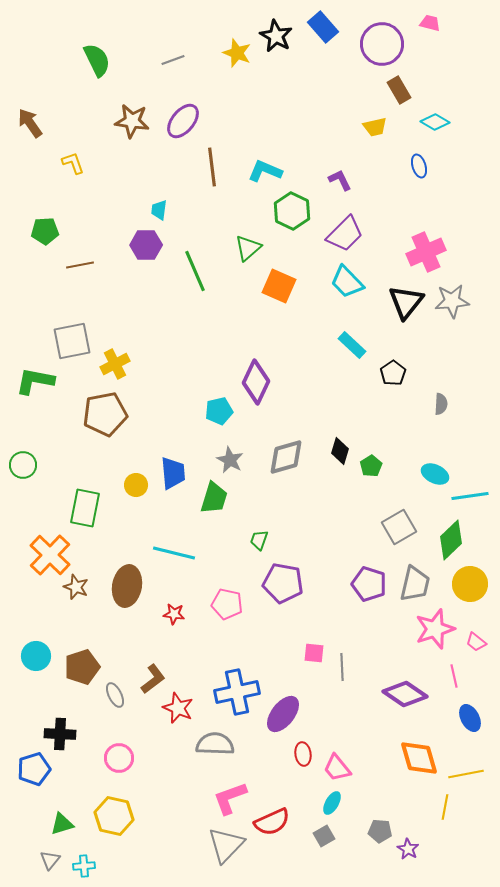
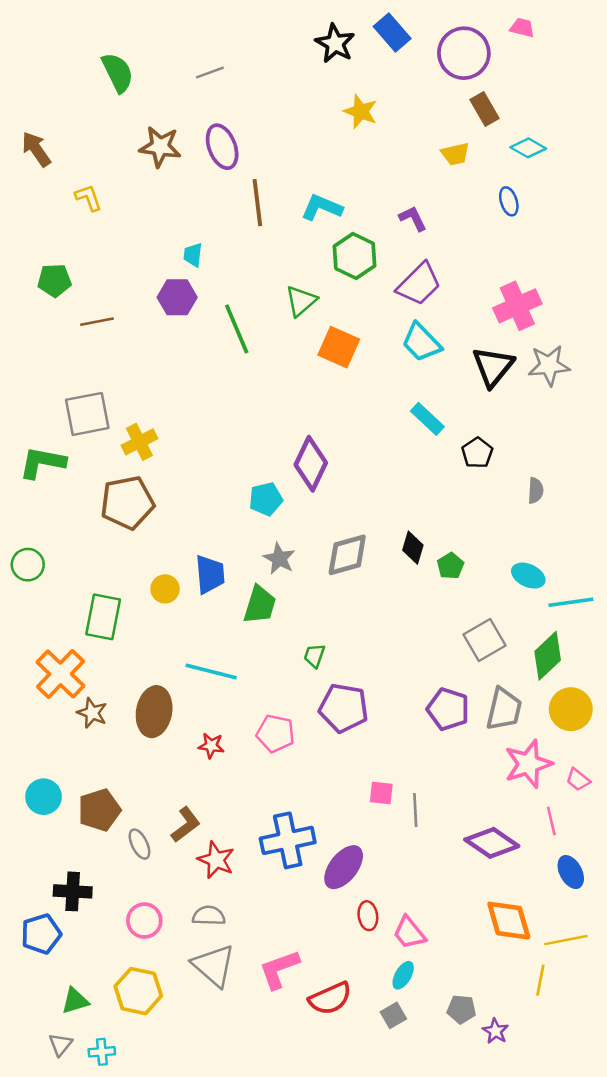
yellow star: (237, 53) -> (361, 111), moved
purple ellipse: (183, 121) -> (222, 147), turned -60
gray semicircle: (215, 744) -> (209, 916), moved, size x0.7
gray triangle: (226, 845) -> (214, 966), moved, turned -33

